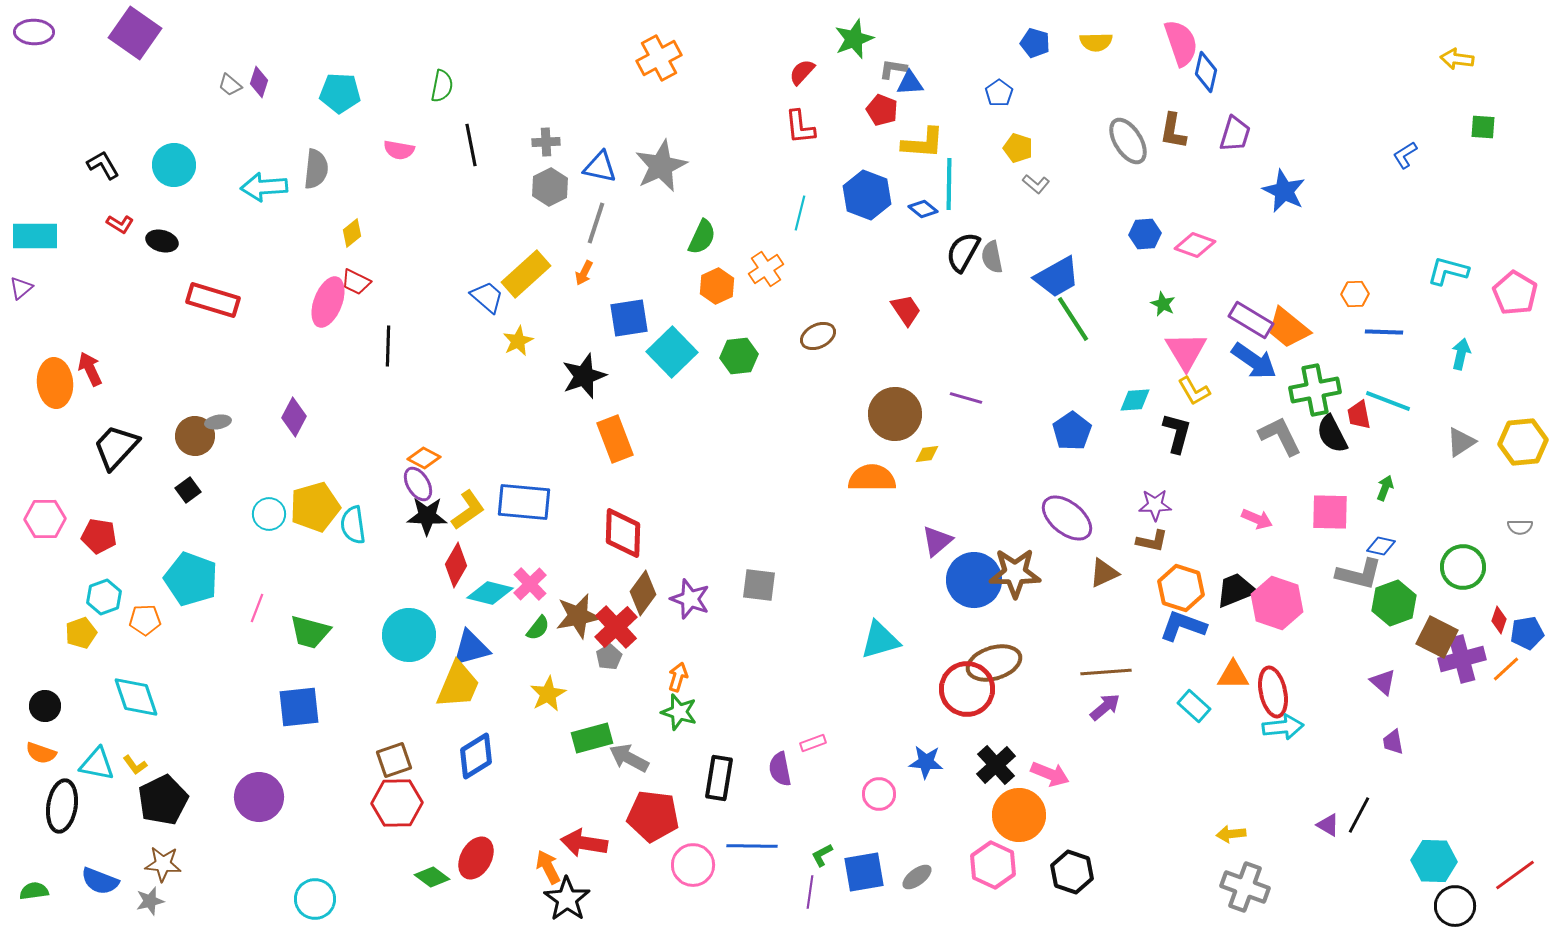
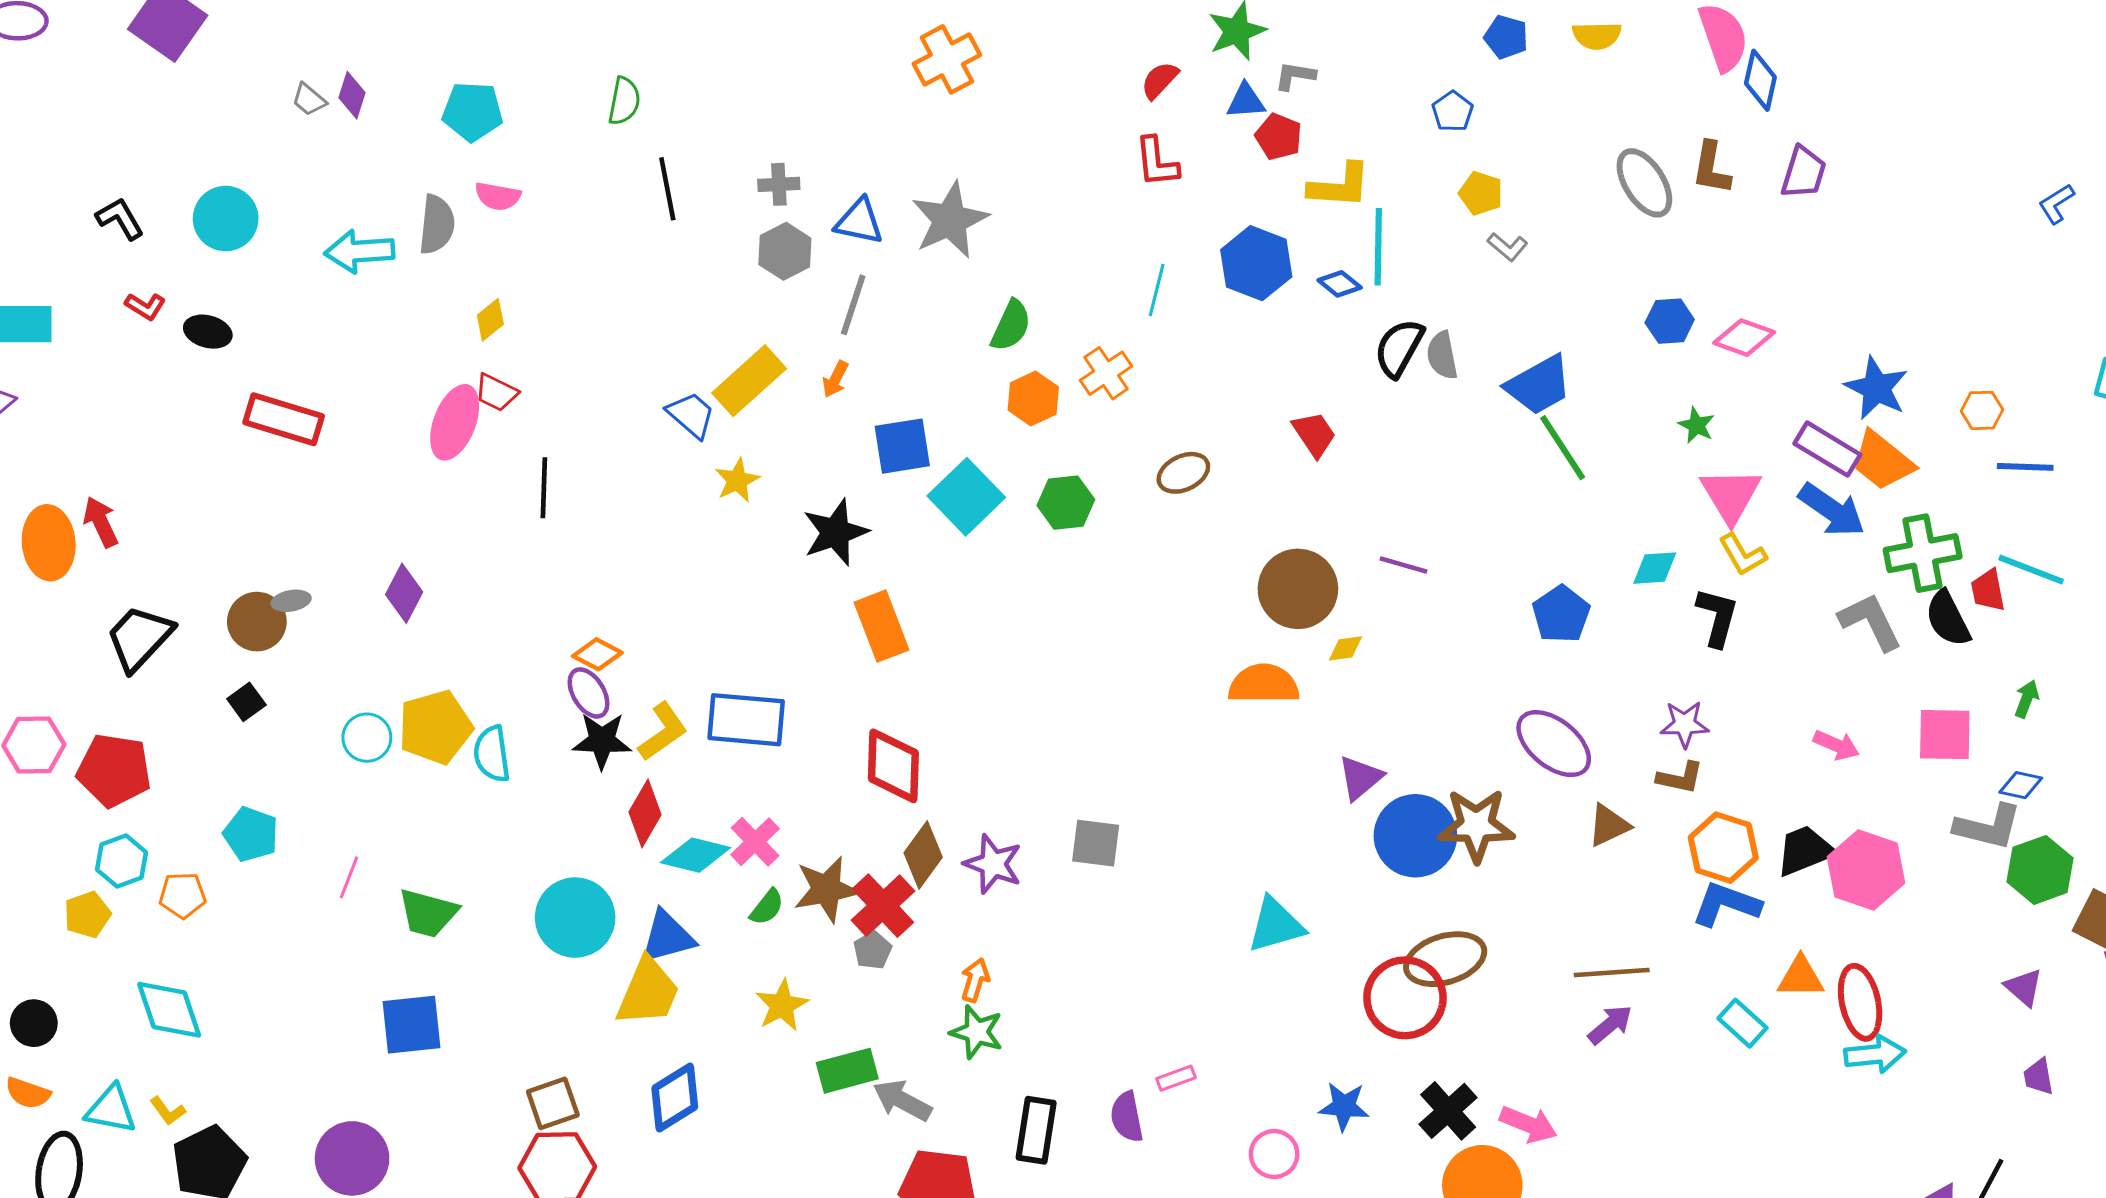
blue triangle: (910, 83) -> (1246, 101), moved
pink semicircle: (399, 150) -> (498, 196), moved
blue star: (1284, 191) -> (1876, 388), moved
red pentagon: (99, 536) -> (114, 770), size x1.4
cyan pentagon: (191, 579) -> (251, 834), size x0.7

